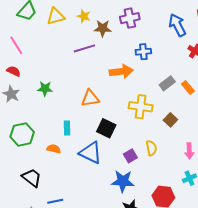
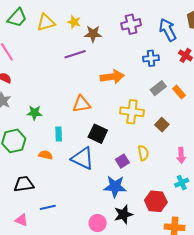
purple cross: (130, 18) -> (131, 24), moved
blue cross: (143, 52) -> (151, 58), moved
green star: (45, 89) -> (34, 113), moved
black trapezoid: (32, 178) -> (24, 184), turned -45

